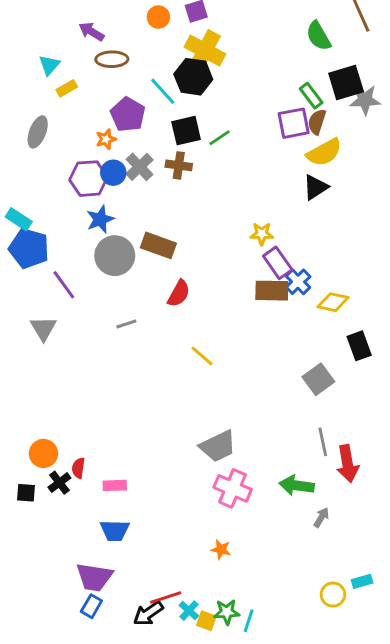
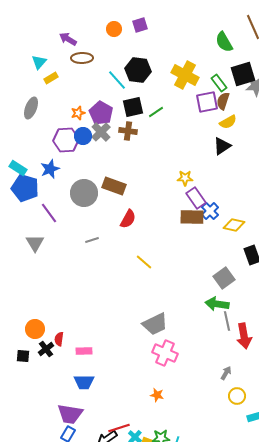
yellow cross: (205, 50) -> (185, 75), moved
purple pentagon: (128, 115) -> (101, 113), moved
yellow semicircle: (324, 152) -> (228, 122), size x0.7
blue star: (100, 219) -> (50, 169), moved
green arrow: (297, 485) -> (217, 304), moved
yellow circle: (333, 595) -> (237, 396), moved

